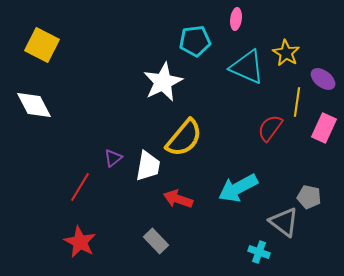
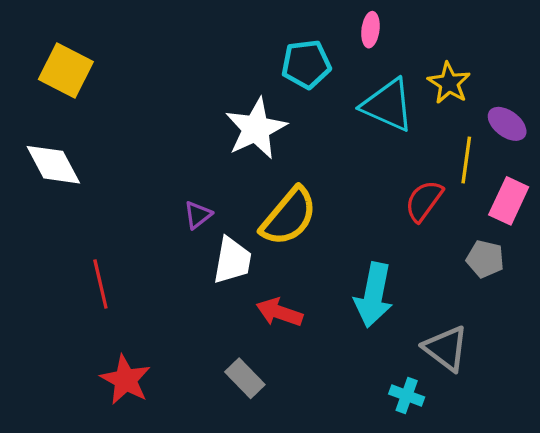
purple triangle: (113, 158) -> (198, 215), moved
red line: (80, 187) -> (100, 284), moved, turned -44
cyan arrow: (238, 188) -> (374, 295), turned -51
gray pentagon: (309, 197) -> (485, 259), moved

